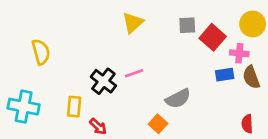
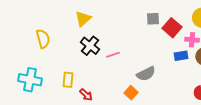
yellow triangle: (133, 23) -> (83, 19), moved
black cross: (103, 81) -> (90, 46), moved

